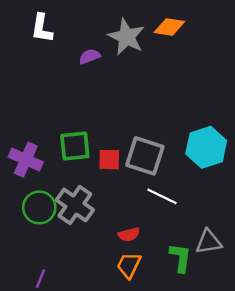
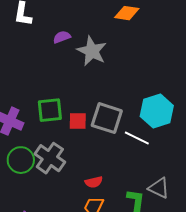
gray star: (126, 37) -> (92, 51), moved
white line: (162, 196) -> (137, 138), moved
gray triangle: (209, 242) -> (159, 188), turned 35

